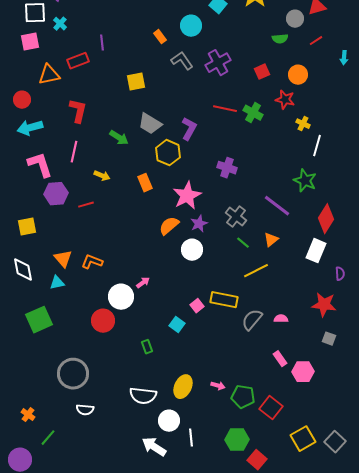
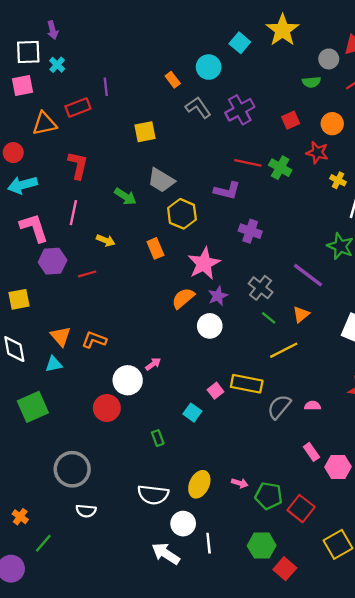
purple L-shape: (189, 129) -> (227, 191), moved, turned 75

